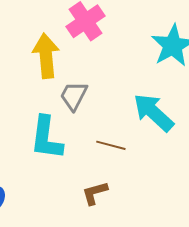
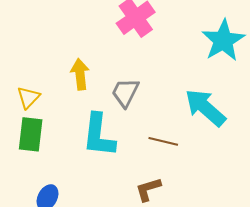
yellow arrow: (46, 56) -> (80, 74), moved, size x0.7

